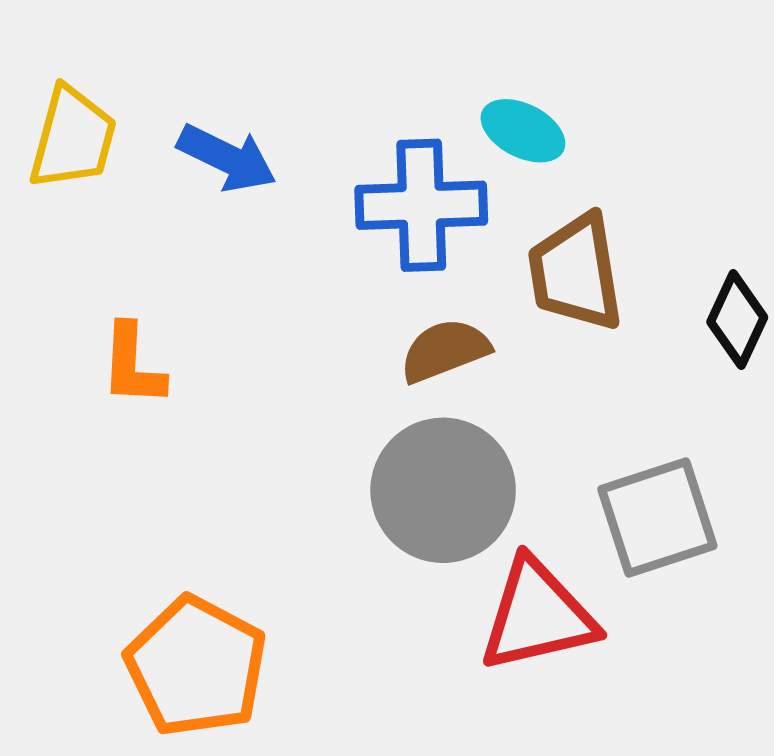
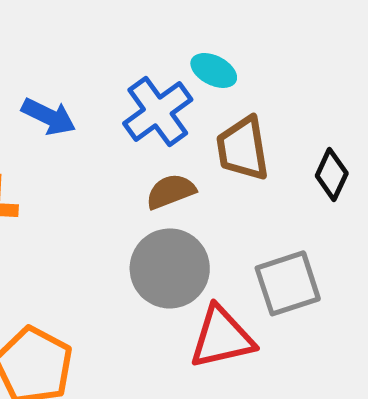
blue arrow: (227, 158) -> (49, 116), moved
blue cross: (421, 205) -> (158, 111), turned -34

